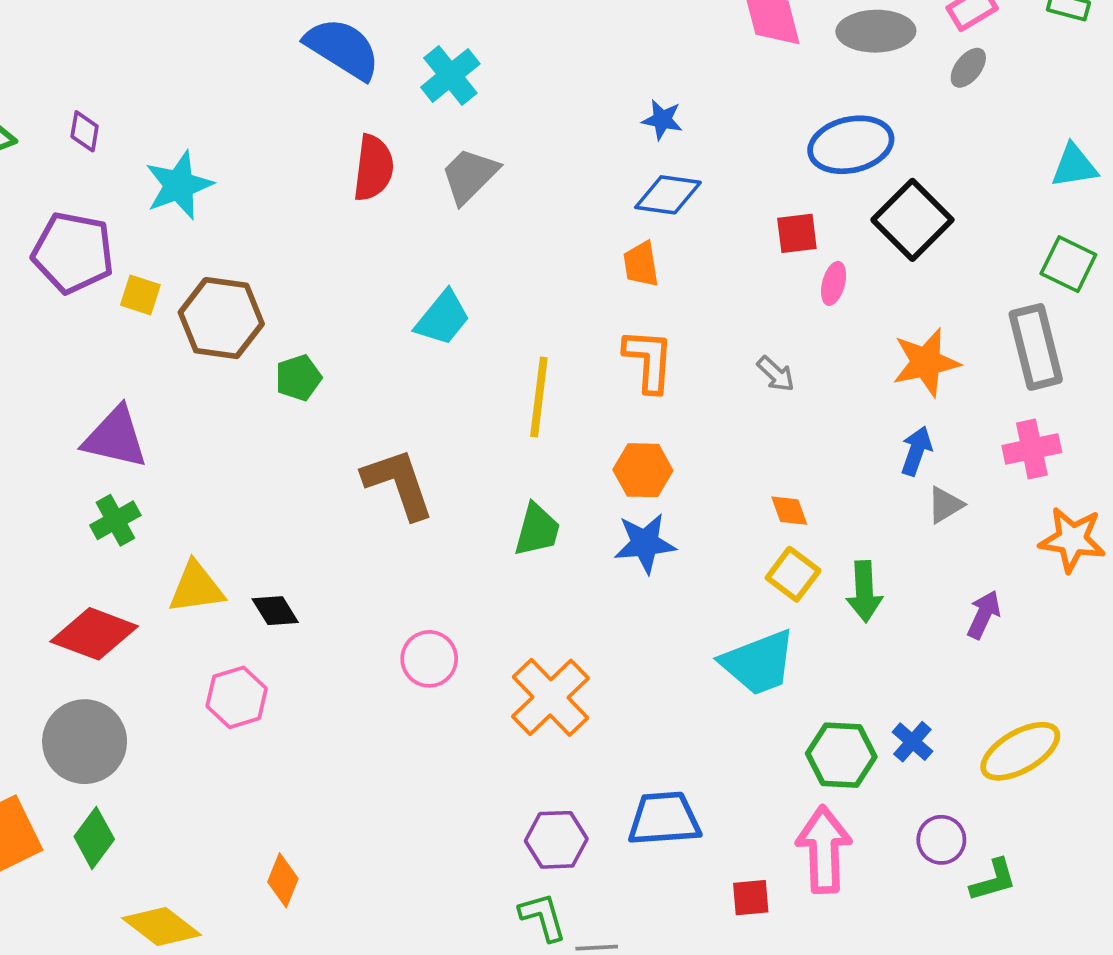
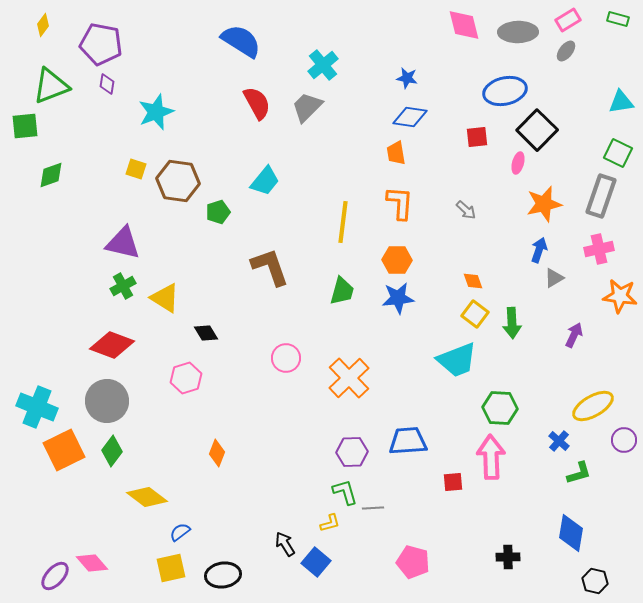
cyan cross: (450, 75) -> (323, 65), moved
red semicircle: (373, 168) -> (257, 103), turned -36
purple pentagon: (73, 253) -> (101, 44), moved
pink ellipse: (834, 283) -> (518, 163), moved
cyan trapezoid: (443, 318) -> (265, 181), moved
gray rectangle: (1036, 347) -> (601, 196), turned 33
yellow triangle: (196, 588) -> (165, 298), moved, turned 40
blue cross: (912, 742) -> (559, 441), moved
purple circle: (941, 840) -> (624, 440), moved
orange diamond: (283, 880) -> (217, 453), moved

